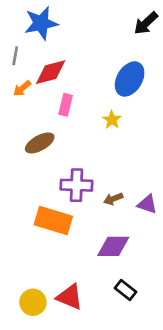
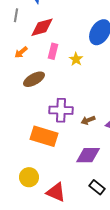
orange arrow: (22, 88) -> (21, 52), moved
yellow star: (112, 120) -> (76, 59), moved
yellow circle: (33, 302) -> (29, 177), moved

